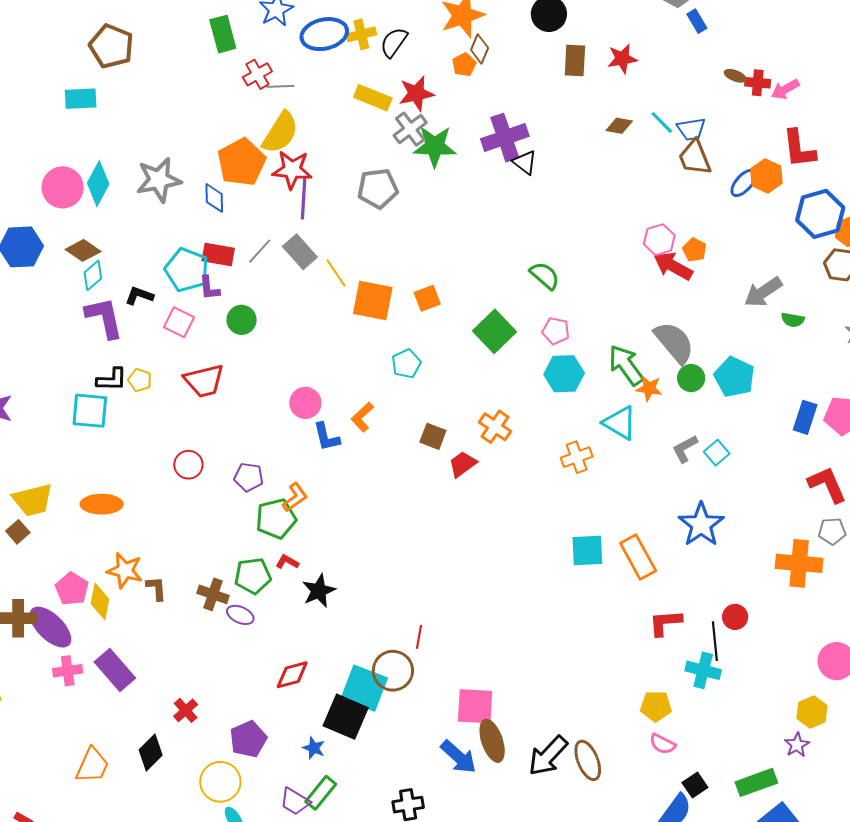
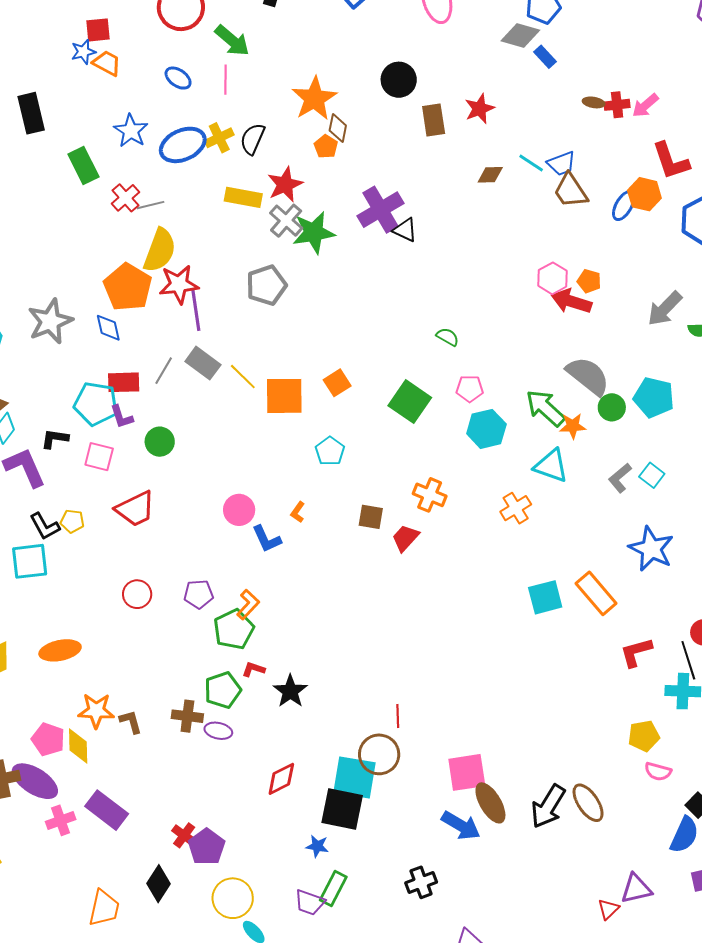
green semicircle: (545, 276) -> (448, 337), size x0.7
black L-shape: (112, 380) -> (45, 526), turned 72
orange L-shape: (362, 417) -> (298, 512), size x0.7
purple pentagon: (248, 739) -> (207, 847), moved

